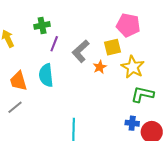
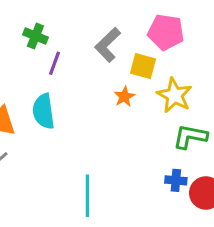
green cross: (42, 25) -> (35, 36), turned 35
yellow square: (112, 47) -> (143, 66), turned 30
gray L-shape: (81, 51) -> (108, 45), moved

